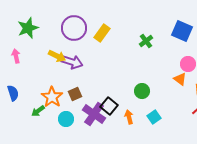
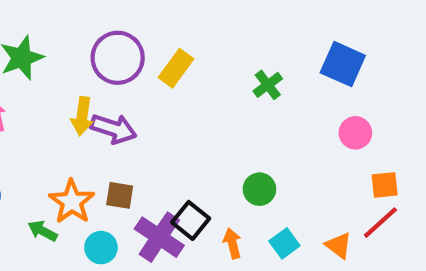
yellow arrow: (57, 56) -> (82, 116), turned 72
orange triangle: (180, 79) -> (339, 245), moved
brown square: (75, 94) -> (120, 195), turned 32
green arrow: (38, 111) -> (43, 231), turned 64

